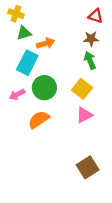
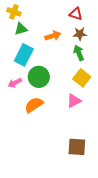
red triangle: (96, 16) -> (76, 14), moved
orange arrow: (46, 43) -> (53, 36), moved
yellow square: (82, 89) -> (82, 78), moved
brown square: (88, 167) -> (77, 147), turned 36

